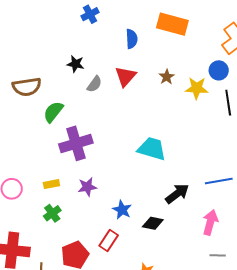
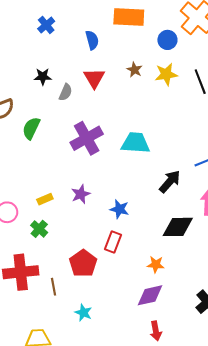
blue circle: (219, 70) -> (167, 40), moved
purple cross: (76, 143) -> (87, 138), moved
green cross: (52, 213) -> (39, 229), moved
black diamond: (153, 223) -> (178, 227), moved, size x1.5

